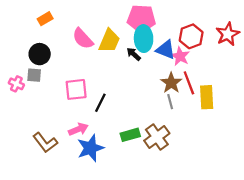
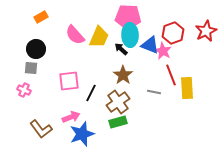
brown star: (171, 83) -> (123, 75), moved
pink cross: (16, 84) -> (24, 90), moved
gray line: (170, 102) -> (154, 92), turned -64
brown cross: (157, 137) -> (118, 102), moved

